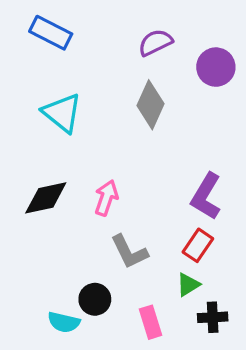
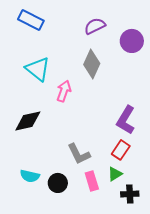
pink arrow: (106, 198) -> (64, 91), moved
cyan semicircle: (64, 322) -> (30, 176), moved
pink rectangle: (150, 322) -> (92, 181), moved

